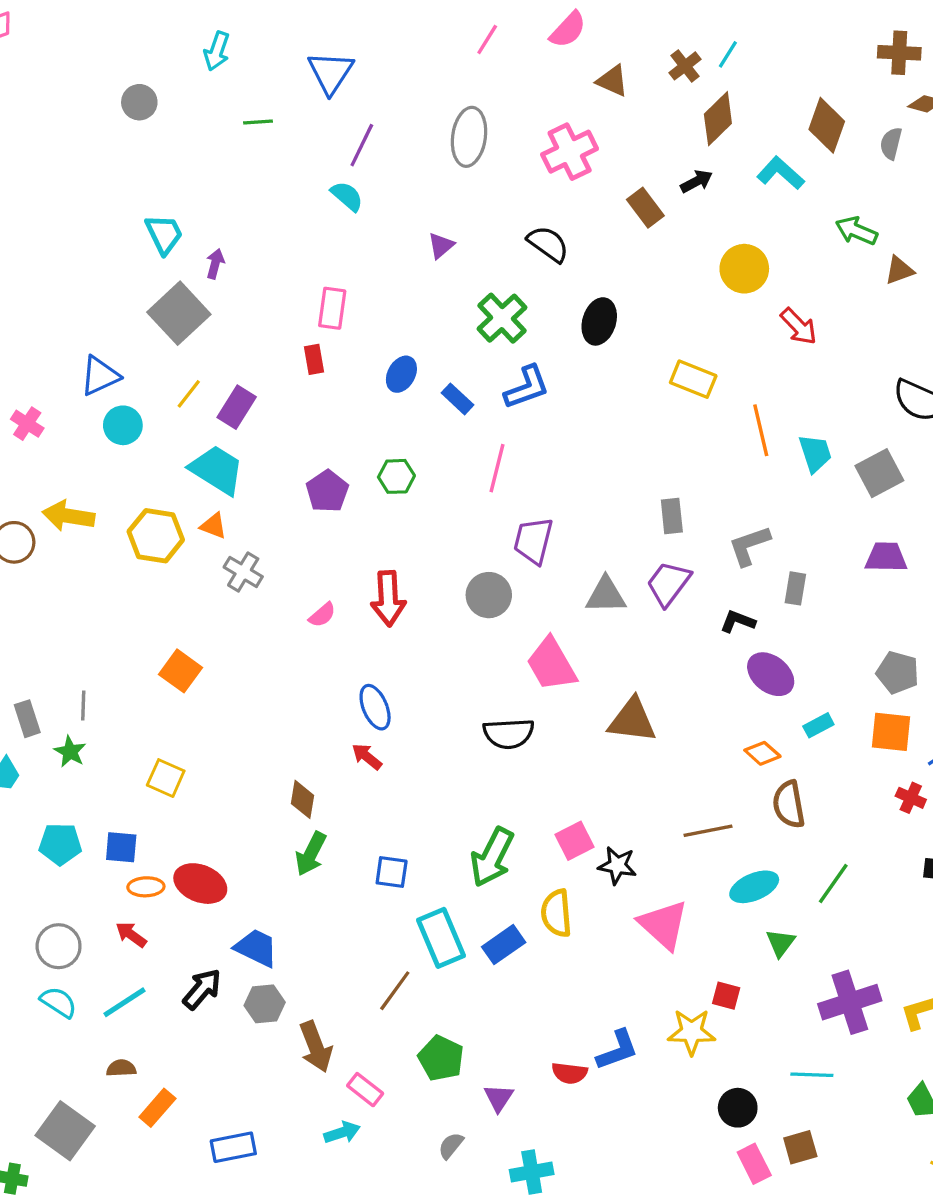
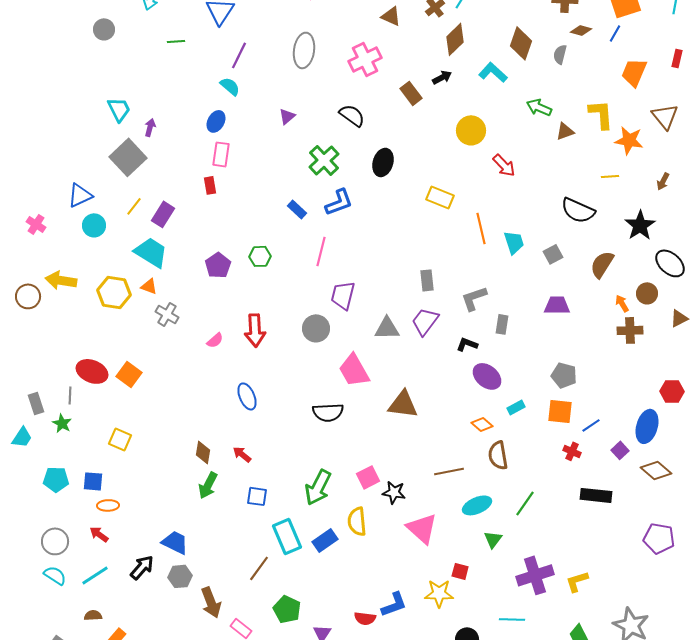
blue ellipse: (401, 374) -> (216, 121), moved
gray square: (879, 473) -> (553, 254), size x0.7
red arrow: (367, 757) -> (242, 454), moved
red ellipse: (200, 884) -> (92, 371), moved

